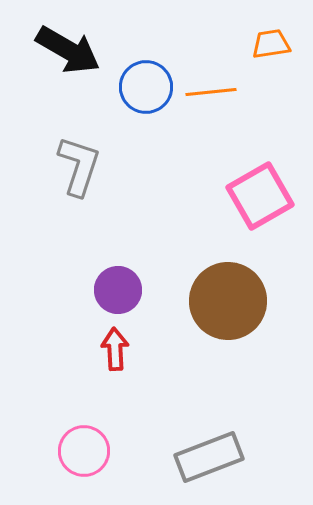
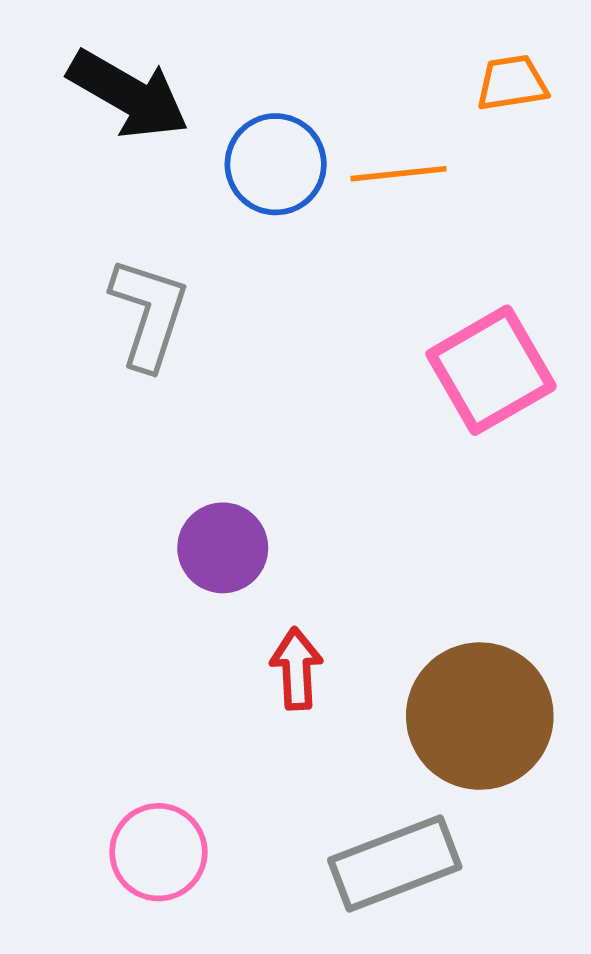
brown circle: (228, 301) -> (480, 716), moved
red arrow: (115, 349) -> (296, 669), moved

